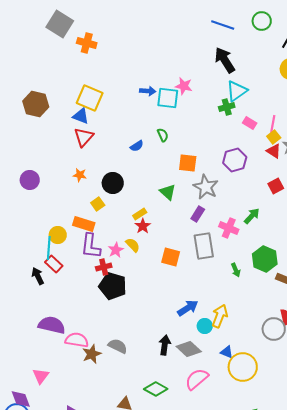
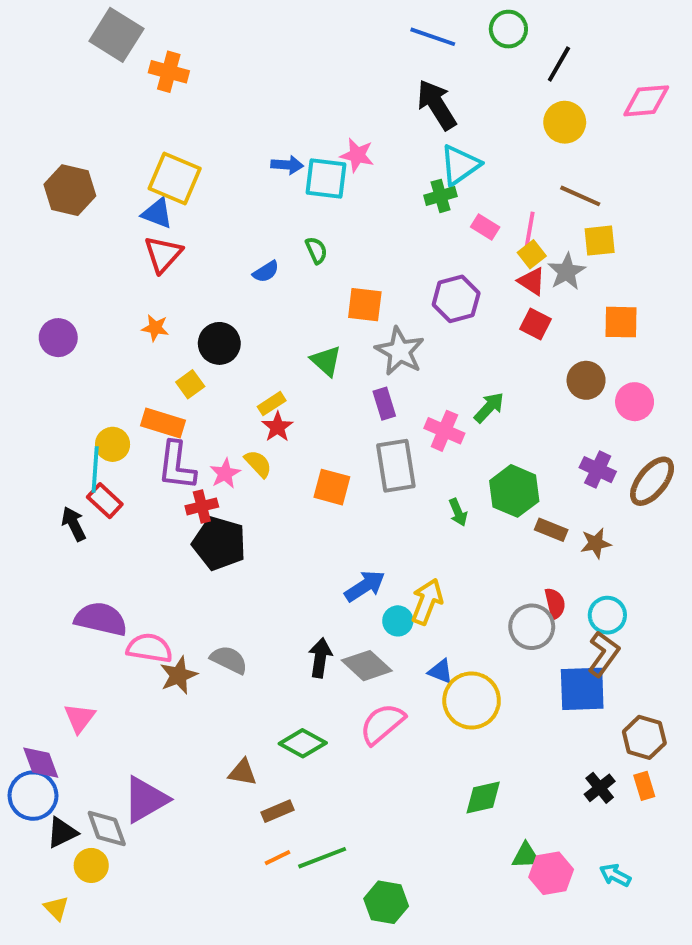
red square: (276, 186) -> (536, 324), moved, turned -35
purple rectangle: (198, 214) -> (384, 404), turned -49

